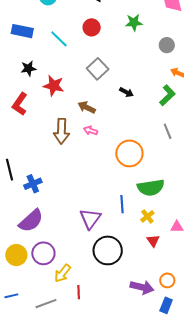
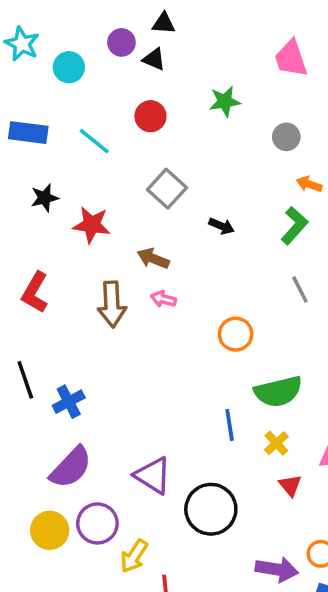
red L-shape: (20, 104) -> (35, 292), moved
orange circle: (129, 153) -> (236, 334), size x0.7
purple triangle: (90, 219) -> (153, 475), moved, turned -30

